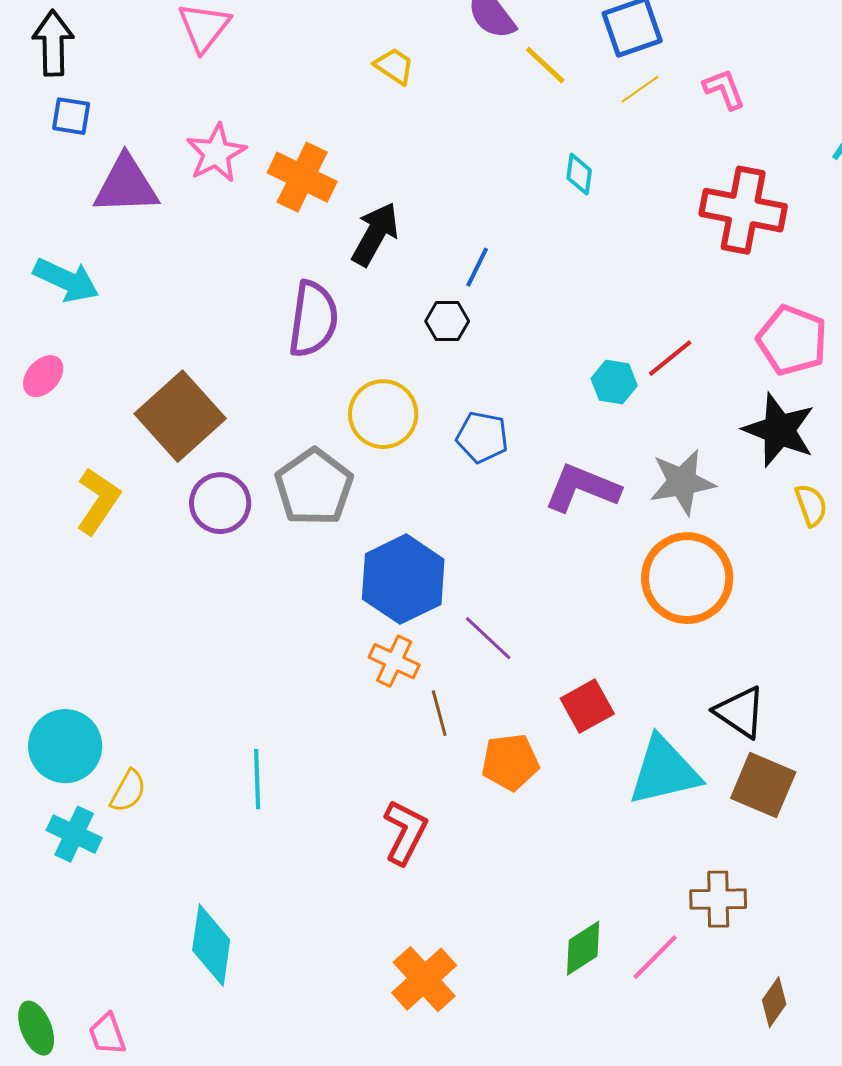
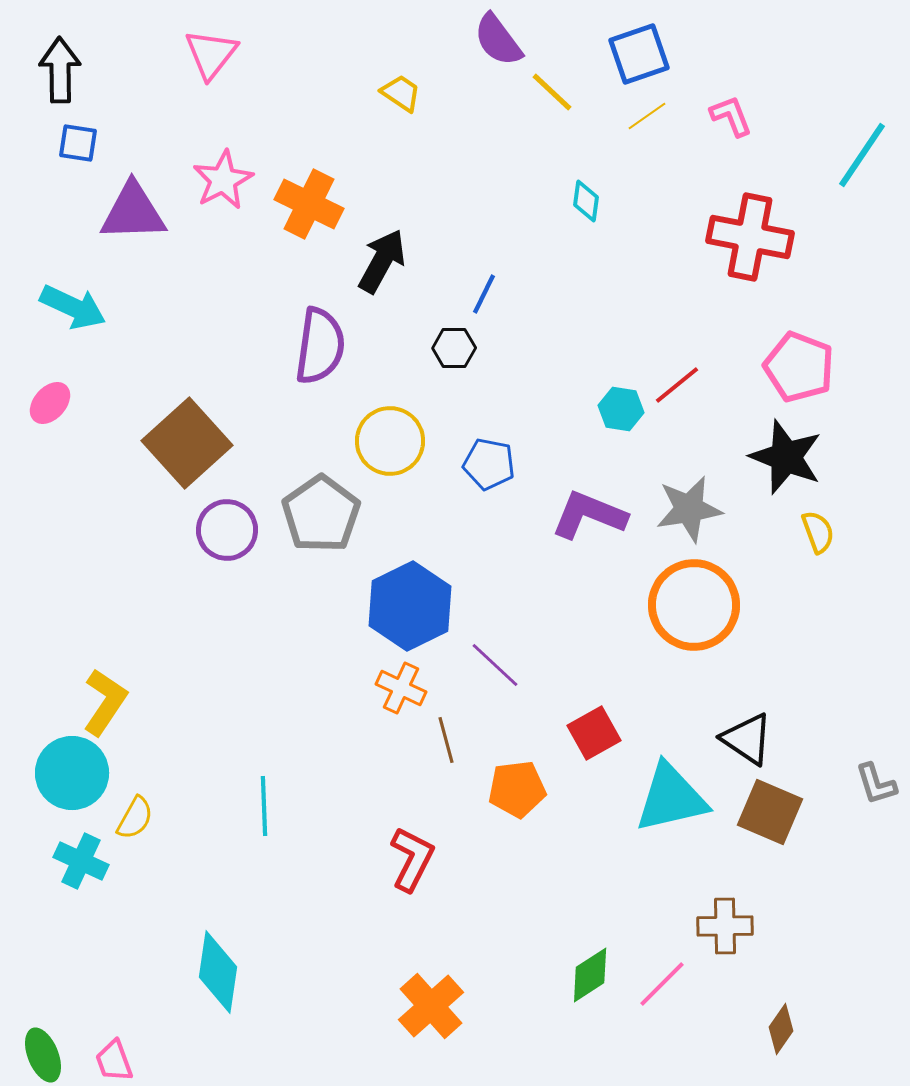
yellow L-shape: (98, 501) -> (105, 702), moved

